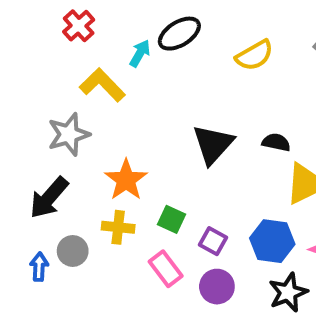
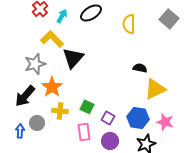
cyan arrow: (140, 53) -> (62, 16), moved
yellow semicircle: (254, 55) -> (129, 24), turned 120
black triangle: (213, 144) -> (73, 58), moved
orange star: (126, 180) -> (52, 87), moved
pink rectangle: (166, 269) -> (84, 132), turned 30

